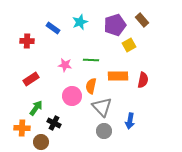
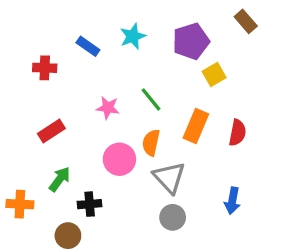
brown rectangle: (142, 20) -> (246, 21), moved
green line: (91, 60) -> (151, 99), turned 49
orange rectangle: (118, 76) -> (196, 126), turned -66
blue arrow: (130, 121) -> (232, 201), moved
black cross: (54, 123) -> (90, 204), turned -32
orange cross: (22, 128) -> (20, 204), moved

